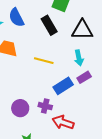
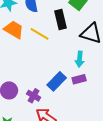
yellow line: (44, 61) -> (39, 34), moved
blue rectangle: (63, 86) -> (57, 81), turned -30

